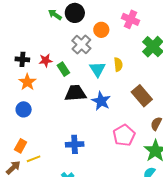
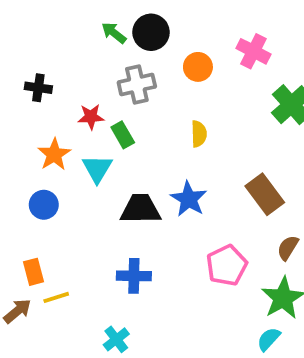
gray cross: (81, 44) -> (137, 84), moved, turned 30
black cross: (22, 59) -> (38, 88), moved
yellow semicircle: (118, 65) -> (199, 134), moved
cyan triangle: (97, 69) -> (97, 169), moved
black trapezoid: (75, 93) -> (140, 209), moved
orange rectangle: (21, 146) -> (34, 272), turned -48

